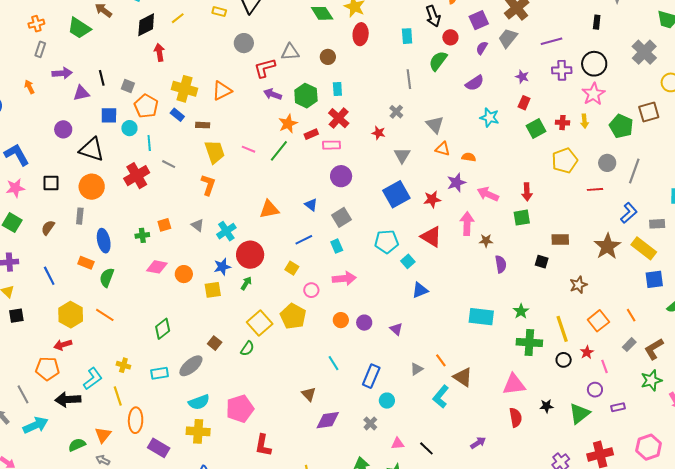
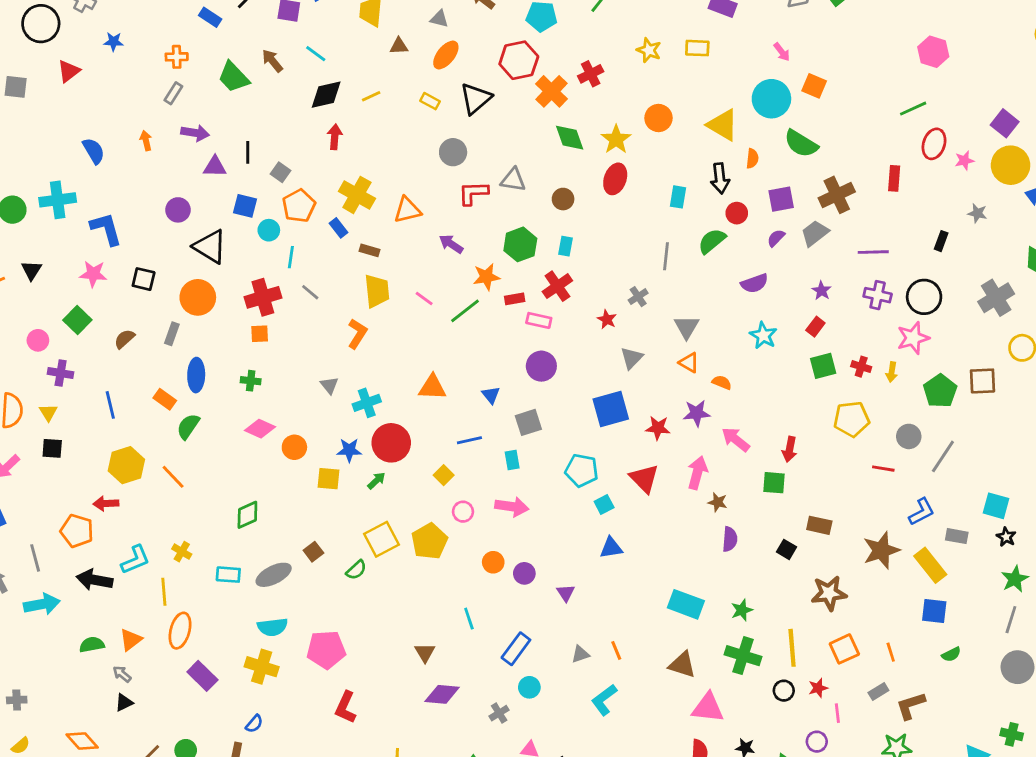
purple arrow: (273, 94) -> (451, 244), moved
orange square: (164, 225) -> (260, 334), moved
brown star: (578, 285) -> (829, 593), size x1.4
brown triangle: (463, 377) -> (682, 665), moved, turned -30

